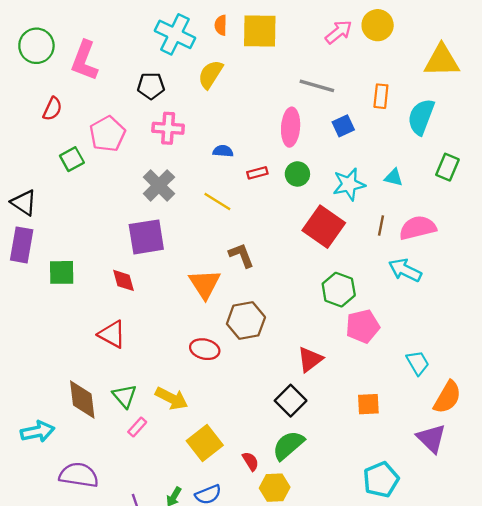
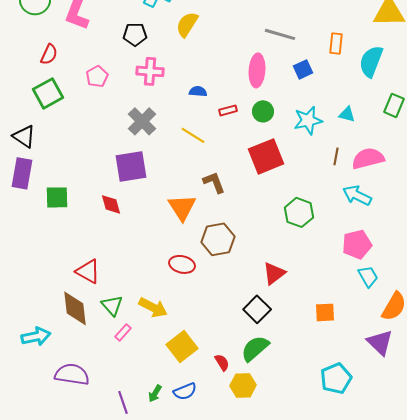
pink pentagon: (107, 134) -> (97, 76), size x0.7
green square: (72, 159) -> (48, 93), moved, size x1.4
red square: (324, 227) -> (266, 156), moved, turned 33
pink pentagon: (363, 326) -> (357, 244), moved
red triangle: (112, 334) -> (88, 271), moved

